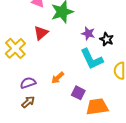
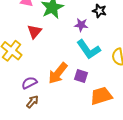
black star: (107, 39) -> (99, 11), moved
orange arrow: (58, 78) -> (58, 73), size x1.6
purple square: (78, 93) -> (81, 76), moved

